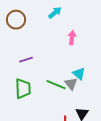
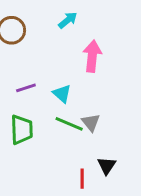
pink arrow: (72, 38) -> (92, 56), size x1.5
cyan triangle: (79, 74) -> (62, 94), moved

